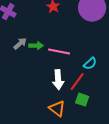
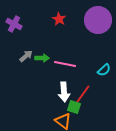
cyan semicircle: (90, 64) -> (104, 70), moved
green square: (82, 100) -> (74, 107), moved

